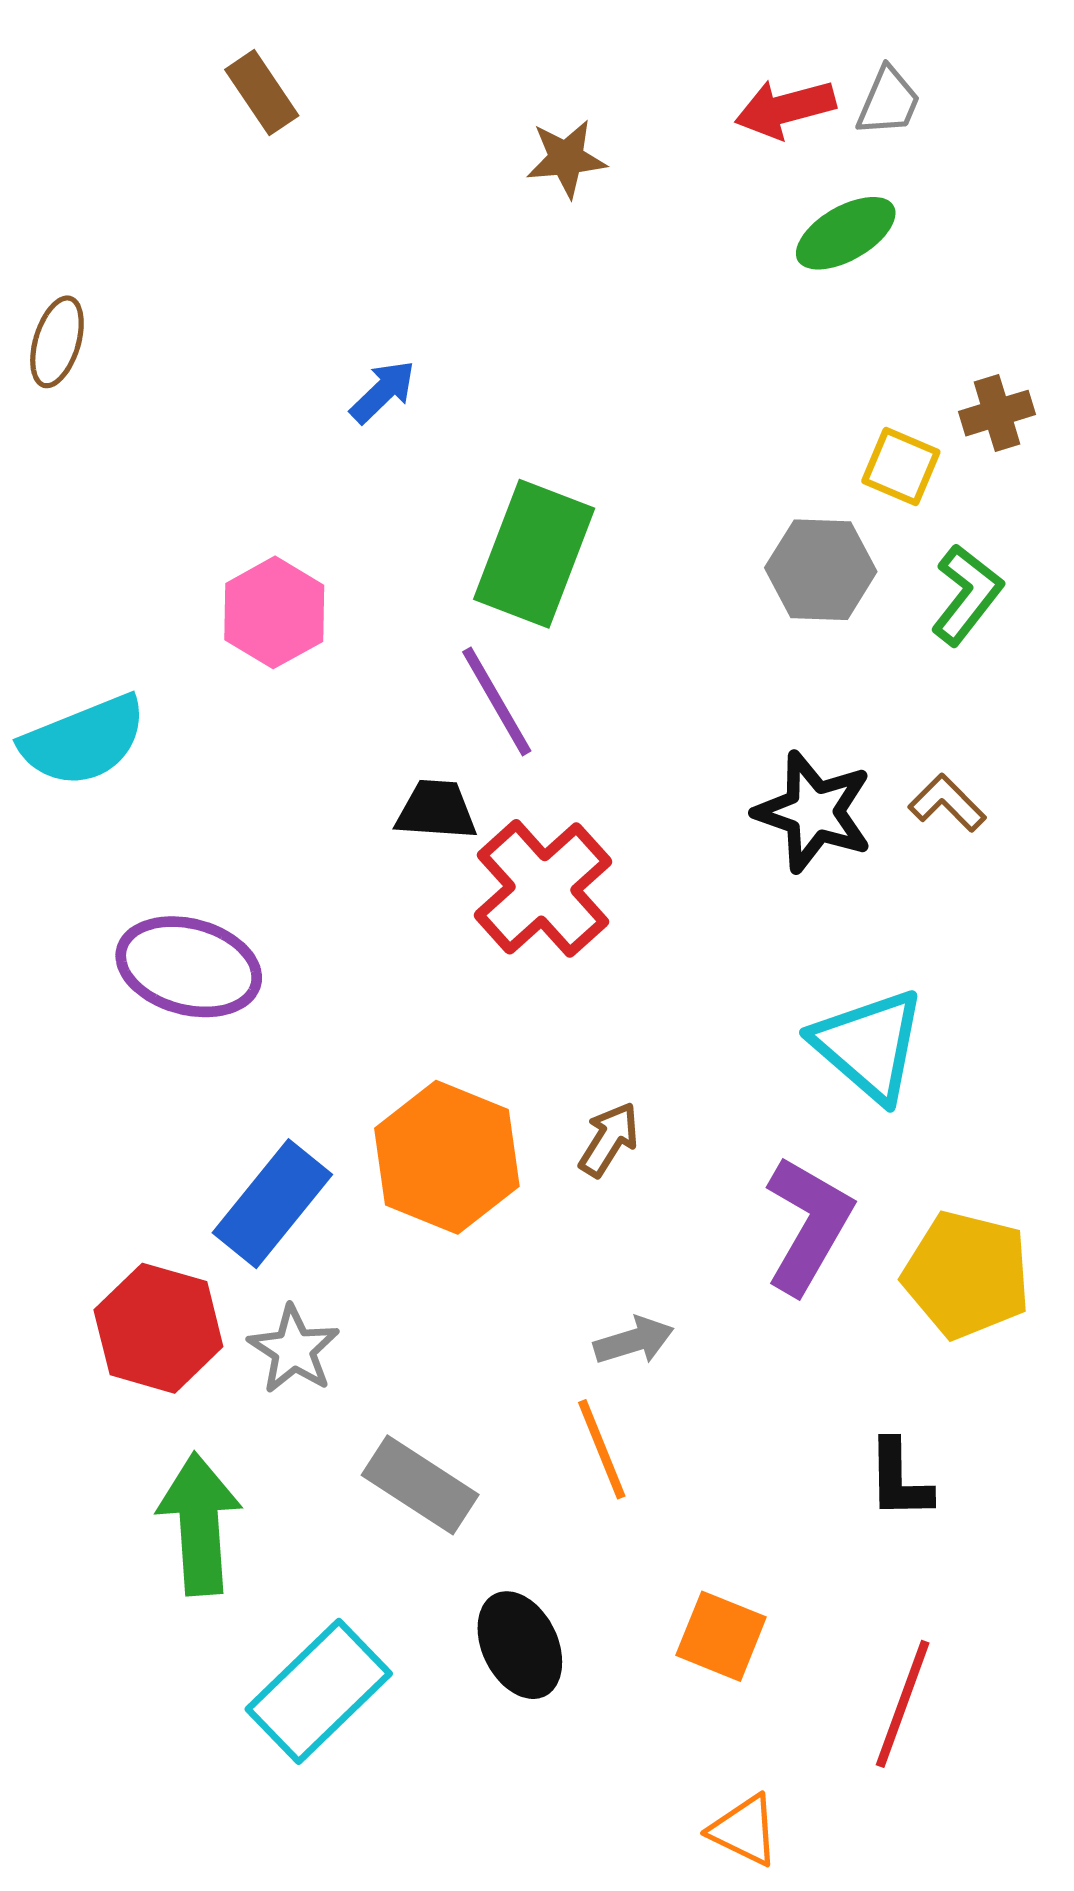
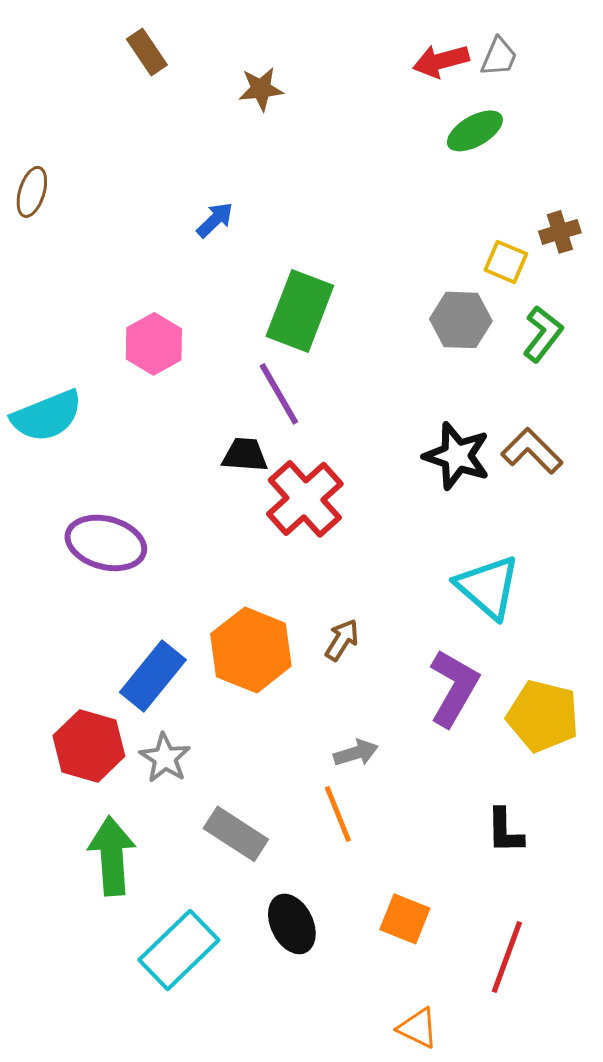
brown star: (566, 158) -> (261, 89), moved
brown L-shape: (947, 803) -> (532, 451), size x1.4

